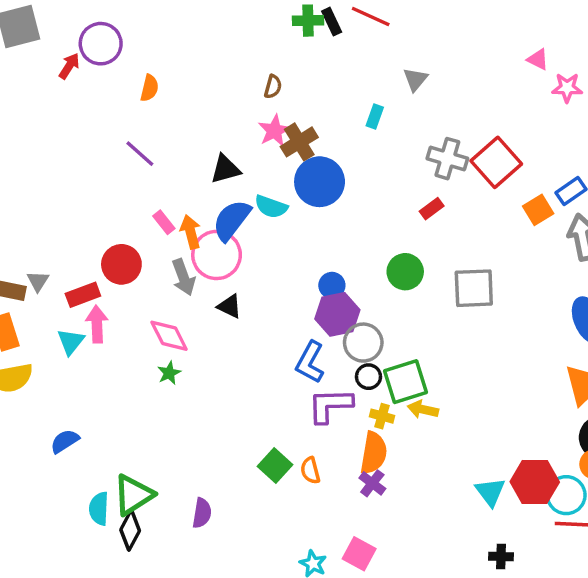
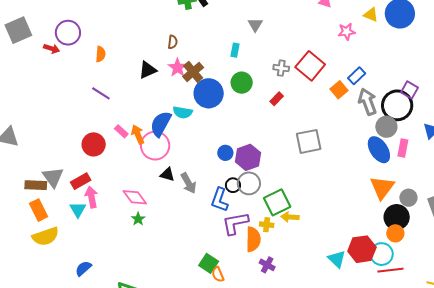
red arrow: (69, 66) -> (52, 49), turned 84
pink star: (567, 88) -> (347, 32), moved
gray cross: (447, 159) -> (281, 68), size x0.7
black triangle: (225, 169) -> (148, 70), moved
red circle: (121, 264) -> (94, 144), moved
green circle: (405, 272) -> (242, 83), moved
gray arrow: (183, 277) -> (188, 183), moved
gray triangle: (38, 281) -> (53, 177), size x1.6
purple hexagon: (337, 314) -> (248, 157), moved
black circle: (368, 377) -> (233, 185), moved
orange semicircle: (374, 453) -> (253, 239), moved
orange semicircle: (310, 470) -> (218, 274), moved

